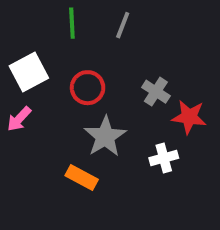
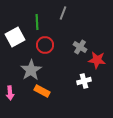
green line: (72, 23) -> (37, 22), moved
pink arrow: (19, 119) -> (10, 93), moved, turned -48
gray star: (105, 136) -> (31, 70), moved

